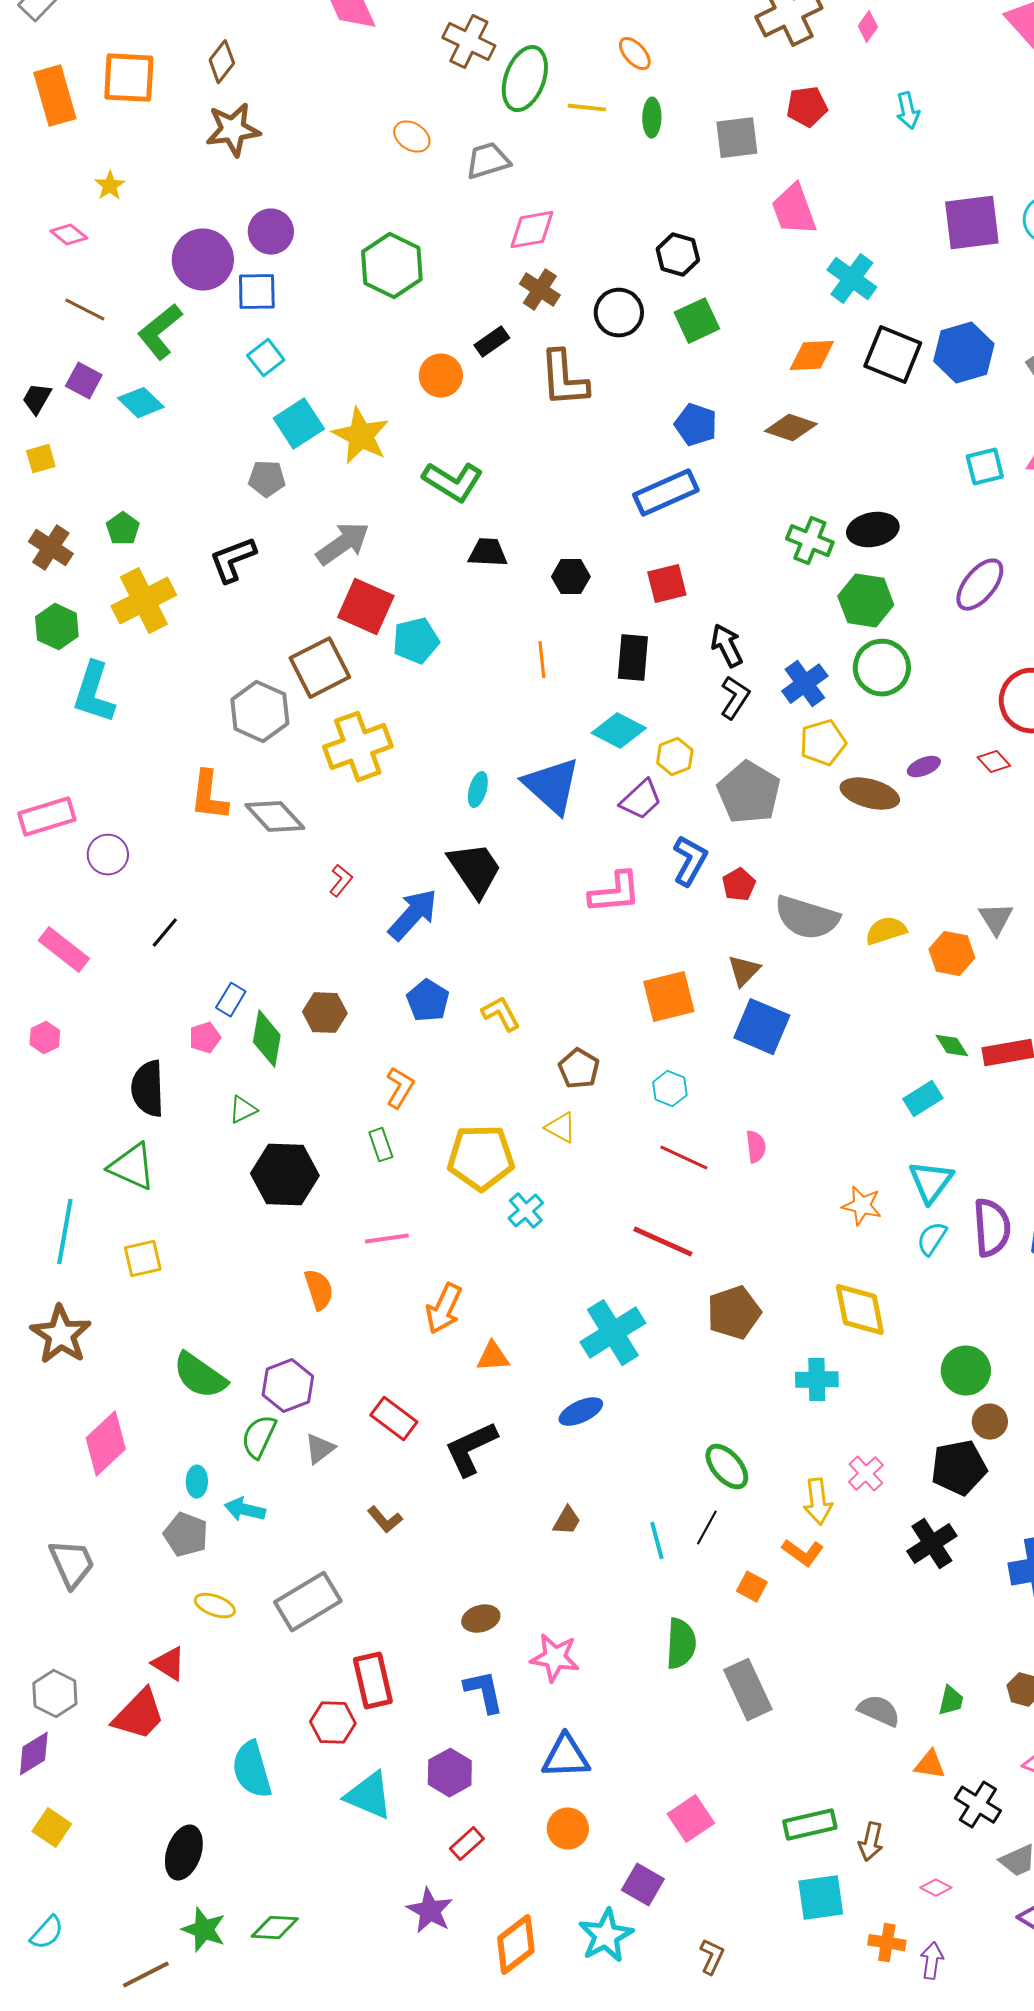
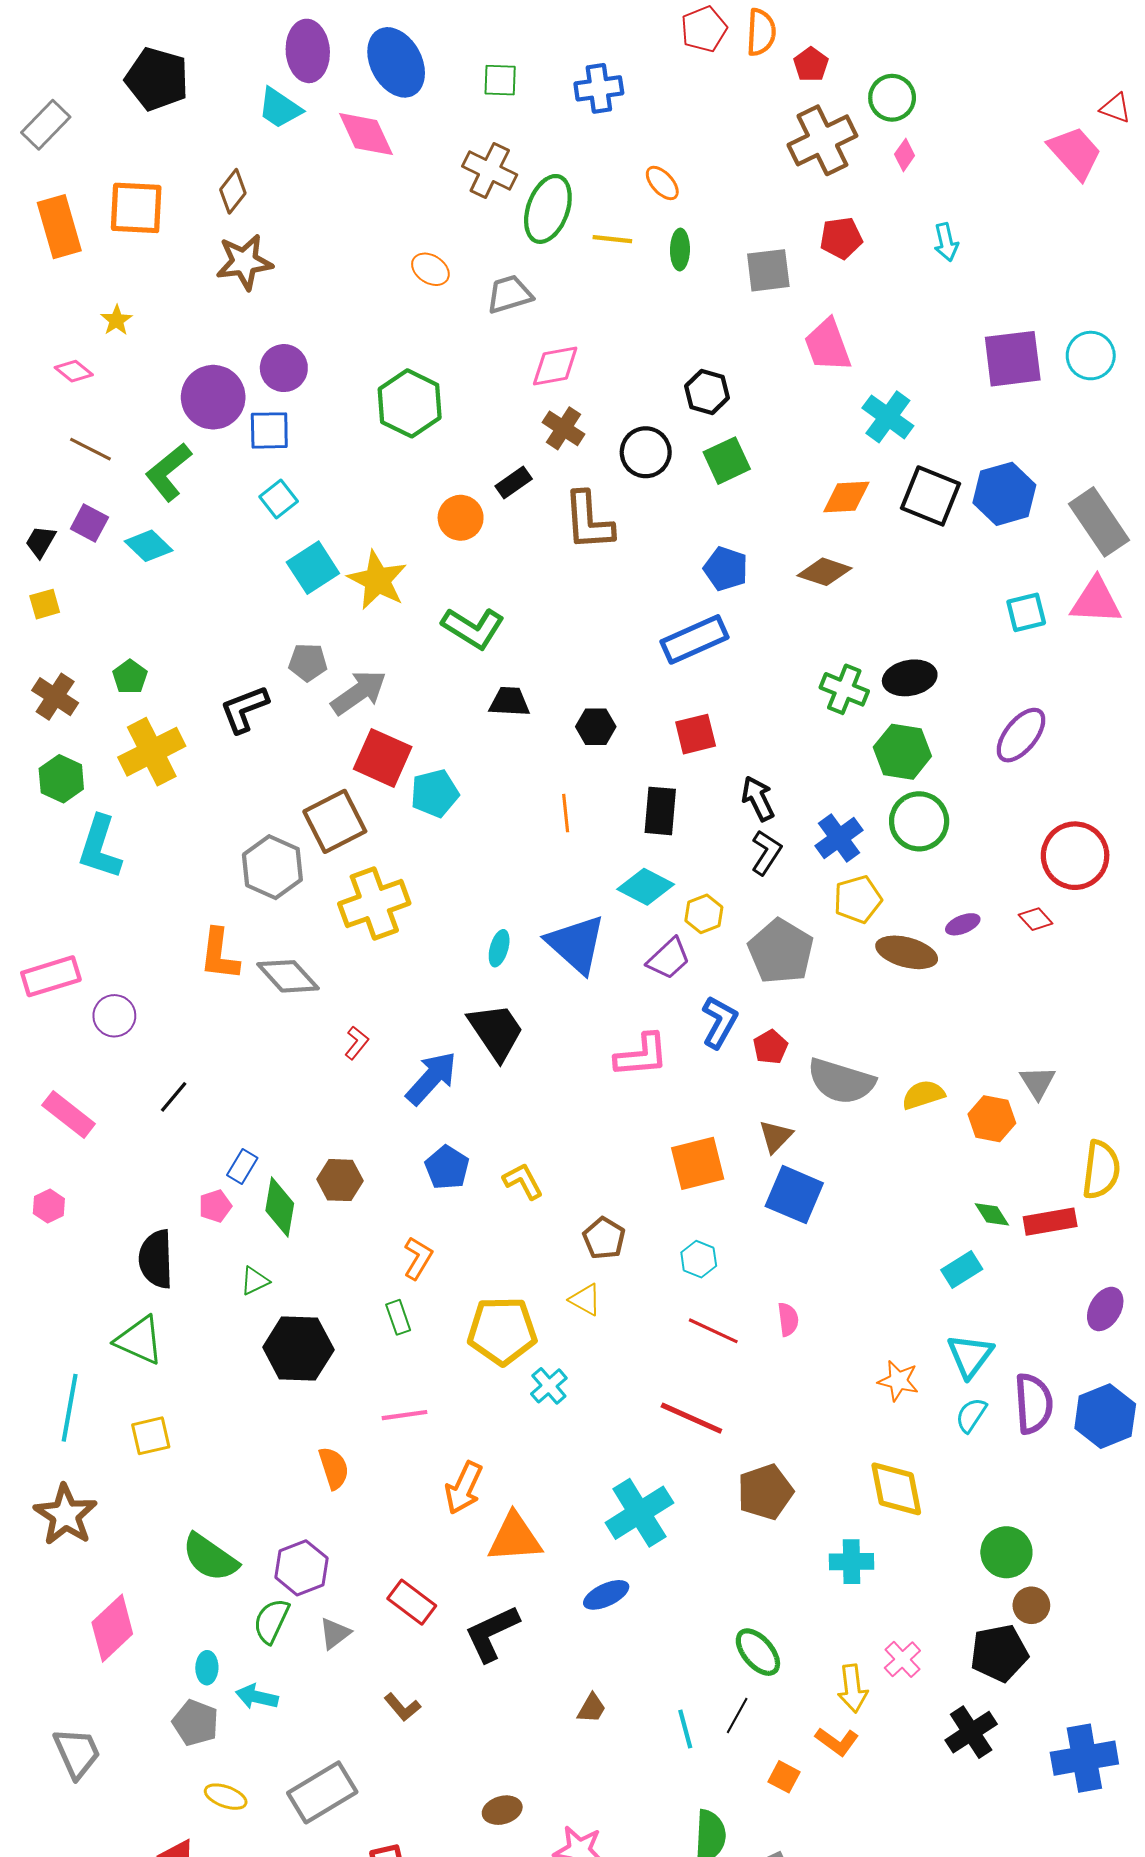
gray pentagon: (267, 479) -> (308, 662), moved
orange triangle: (493, 1357) -> (515, 1538), size x1.6

